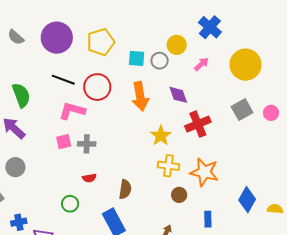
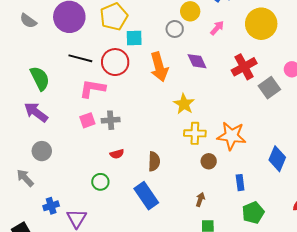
cyan square: (137, 58) -> (134, 38), moved
gray square: (242, 110) -> (269, 88), moved
red cross: (198, 124) -> (244, 67), moved

